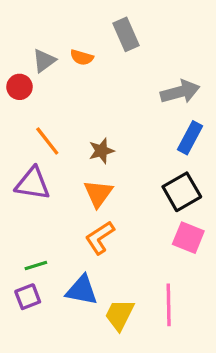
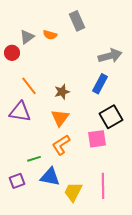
blue rectangle: (190, 138) -> (100, 84), moved
pink square: (188, 238) -> (97, 139), moved, turned -30
green line: (36, 266) -> (34, 159), moved

